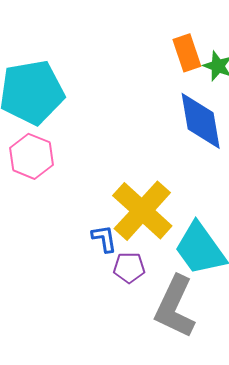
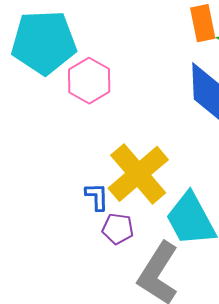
pink hexagon: (31, 156) -> (89, 81), moved

